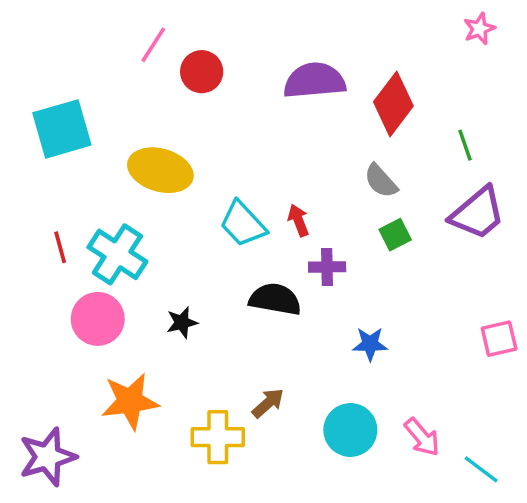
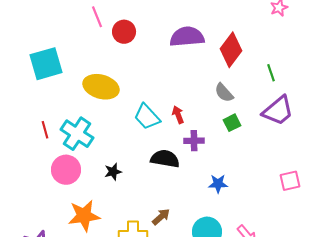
pink line: (153, 45) -> (97, 17), turned -55

